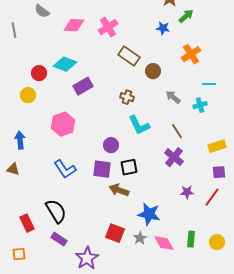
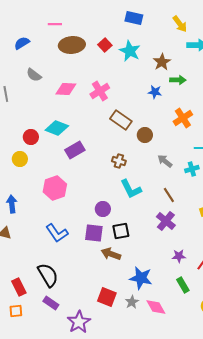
green arrow: (186, 16) -> (178, 80), turned 42
green rectangle: (191, 239) -> (183, 285), moved, turned -35
orange square: (19, 254) -> (16, 311), moved

